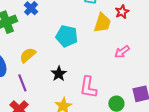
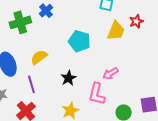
pink arrow: (122, 52) -> (110, 73), moved

